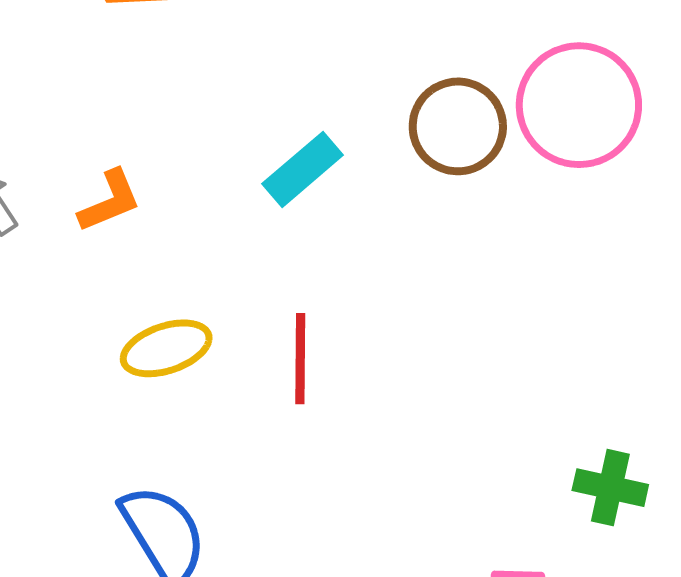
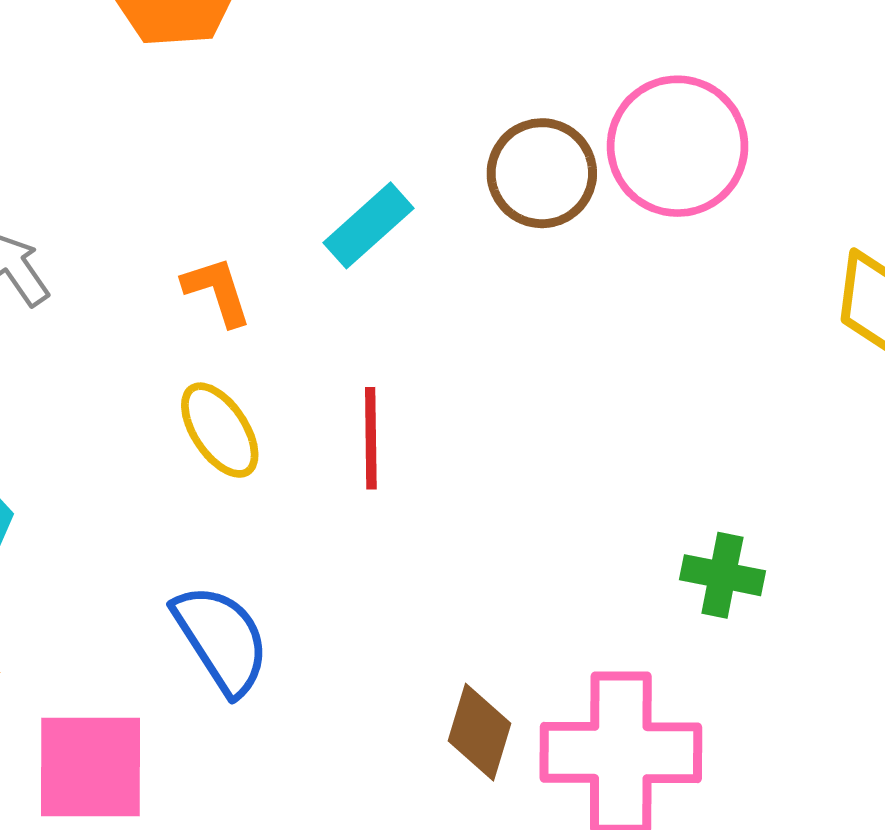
orange L-shape: (110, 201) -> (217, 291), moved, turned -84
yellow ellipse: (166, 348) -> (220, 430), turned 76

